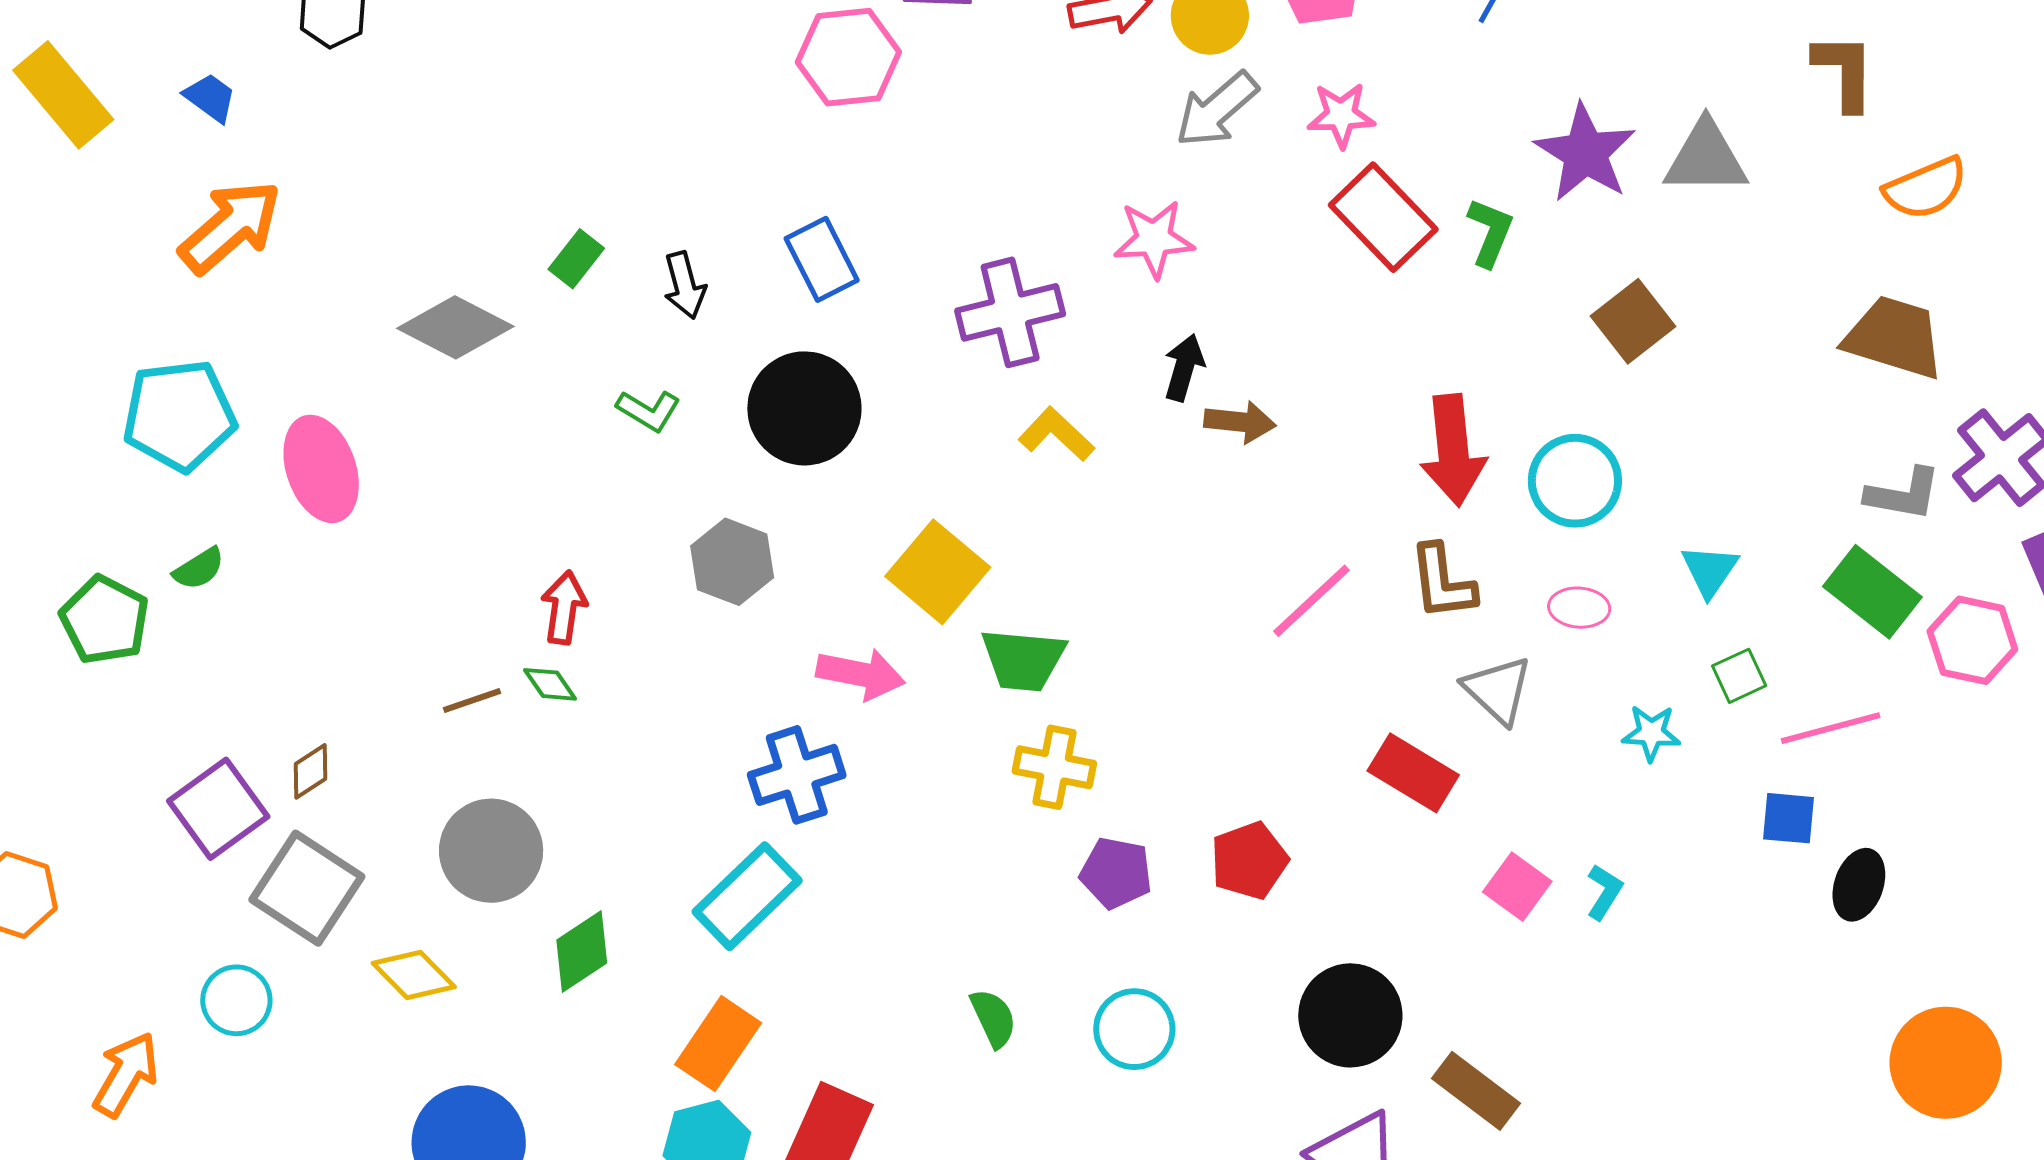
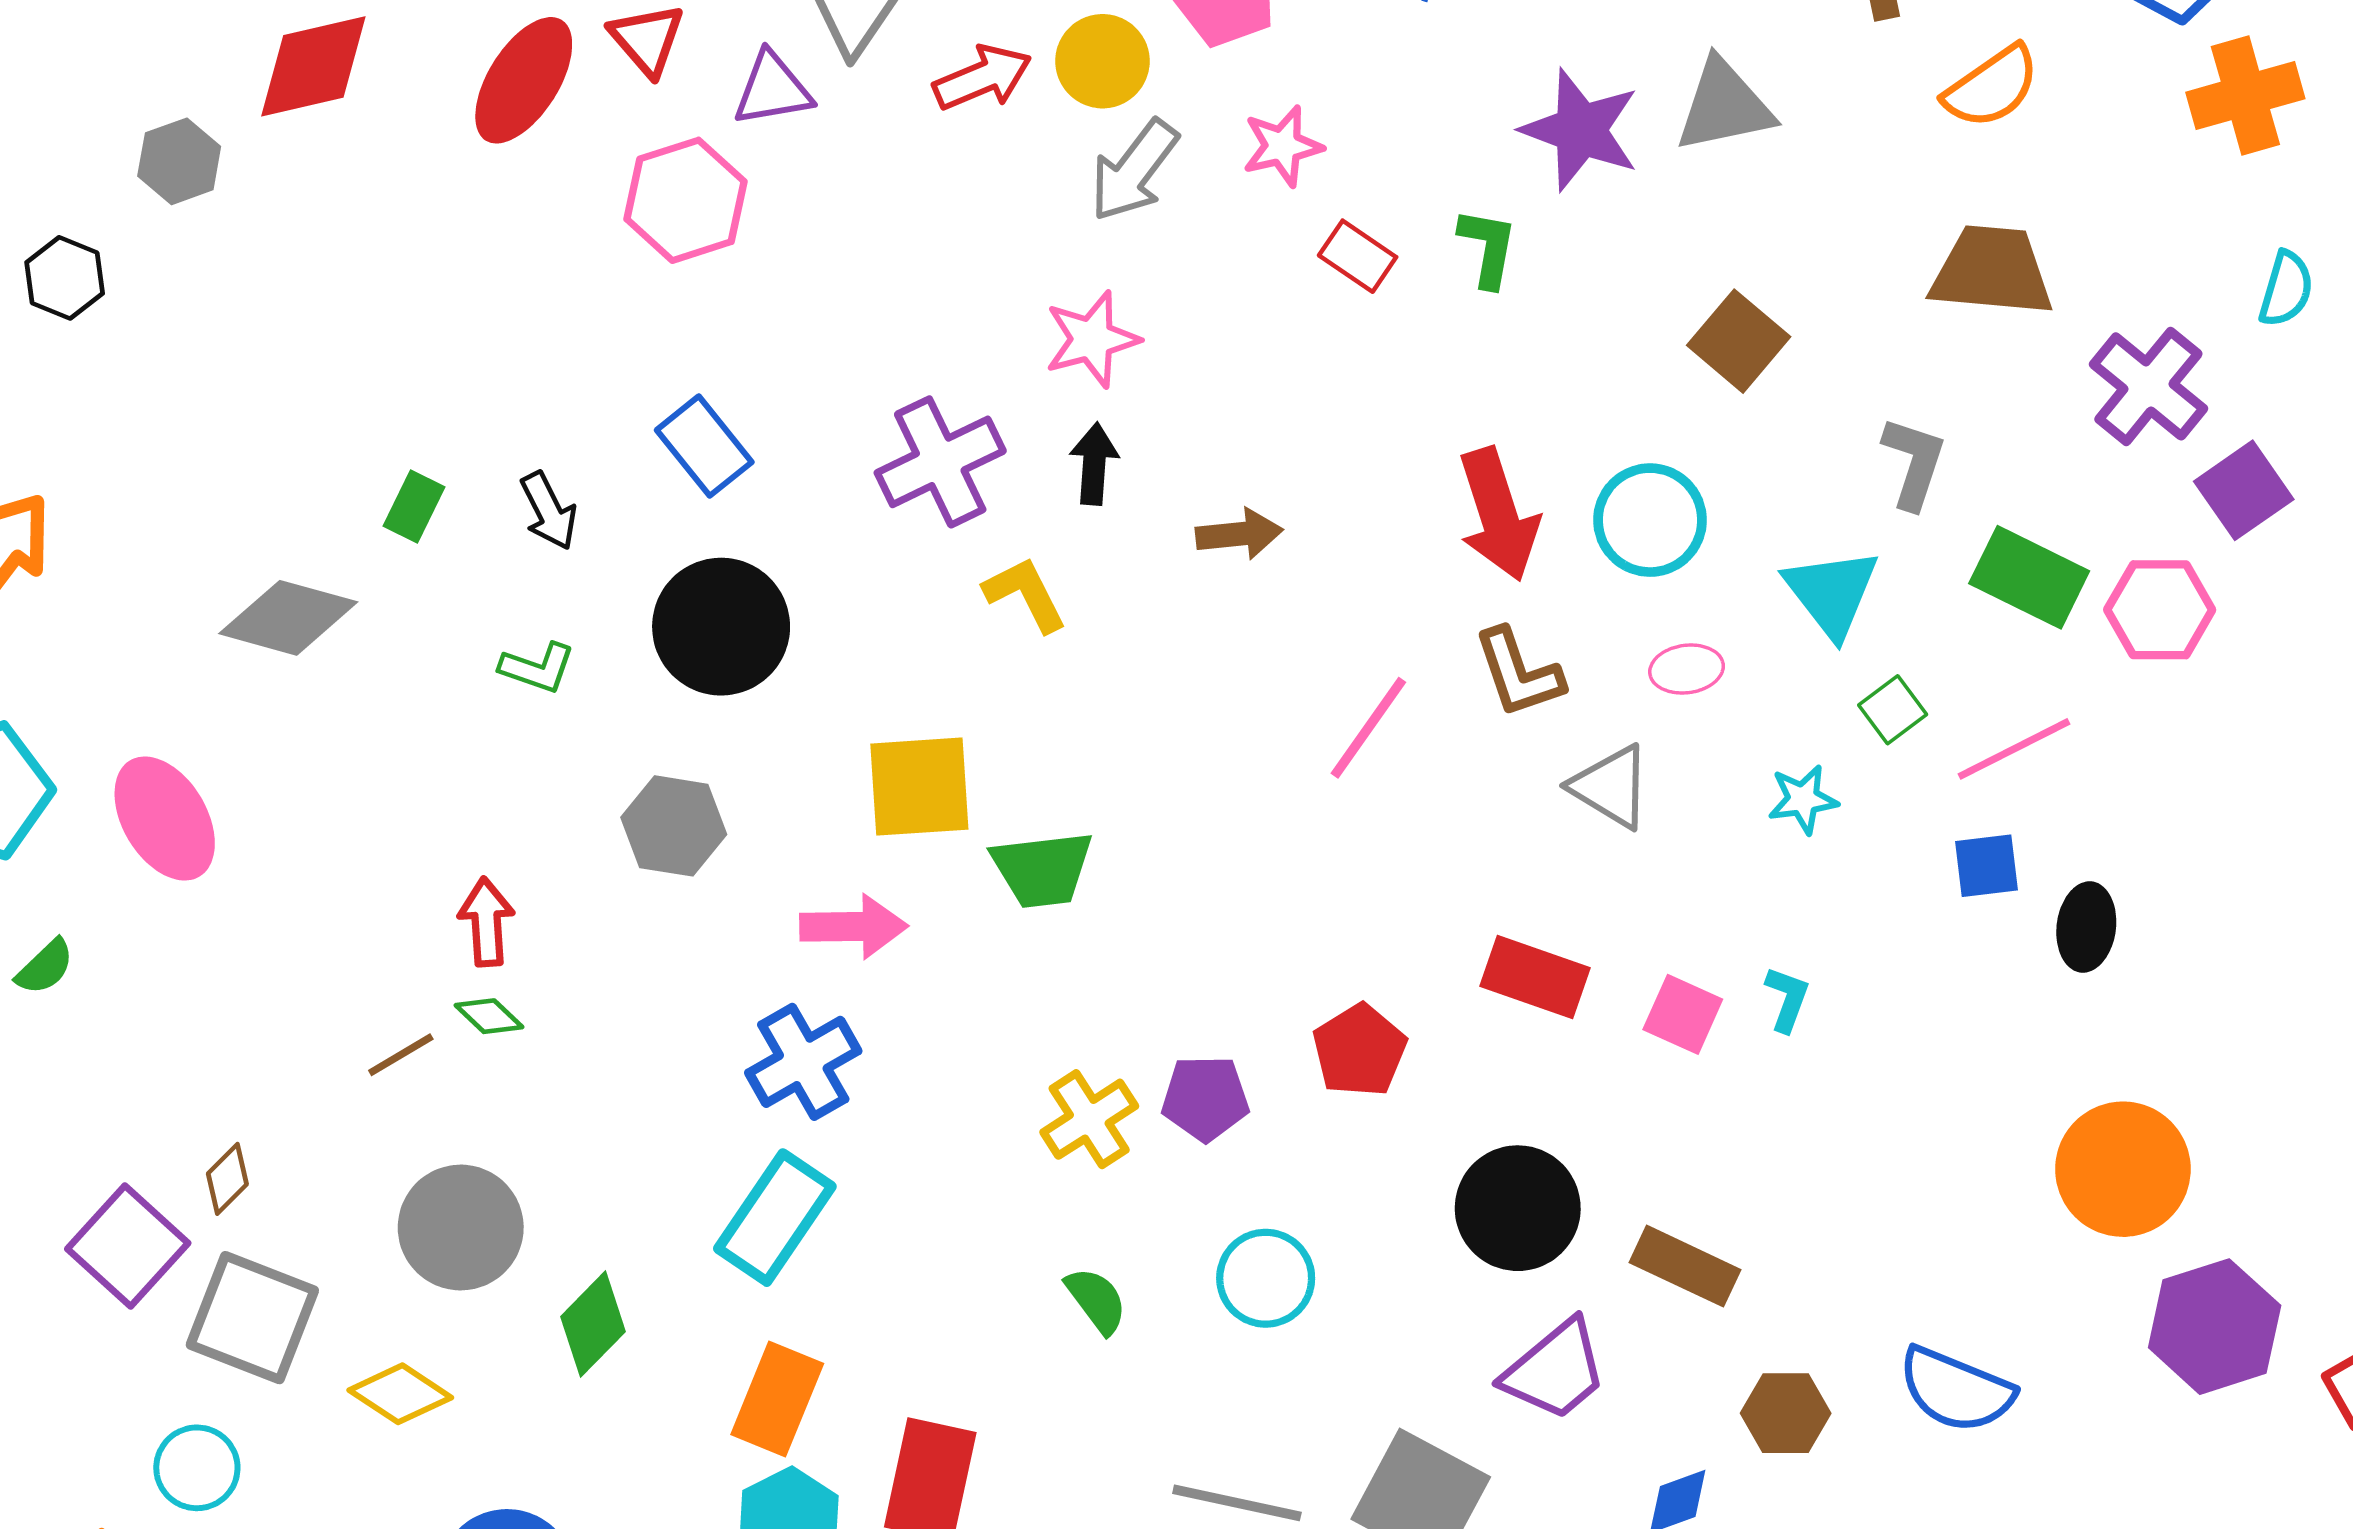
red rectangle: (1383, 217) -> (1358, 256), size x0.6
brown square: (1633, 321) -> (1739, 341), moved
black arrow: (1184, 367) -> (1094, 464), moved
yellow L-shape: (1056, 434) -> (1025, 594), turned 32
gray L-shape: (1903, 494) -> (1914, 463), moved, turned -70
cyan triangle: (1710, 571) -> (1832, 593), size x1.4
yellow square: (938, 572) -> (919, 787), turned -32
yellow cross: (1054, 767) -> (1089, 1119), moved, turned -32
red rectangle: (1413, 773) -> (1535, 977), moved
orange circle: (1946, 1063) -> (2123, 1169), moved

